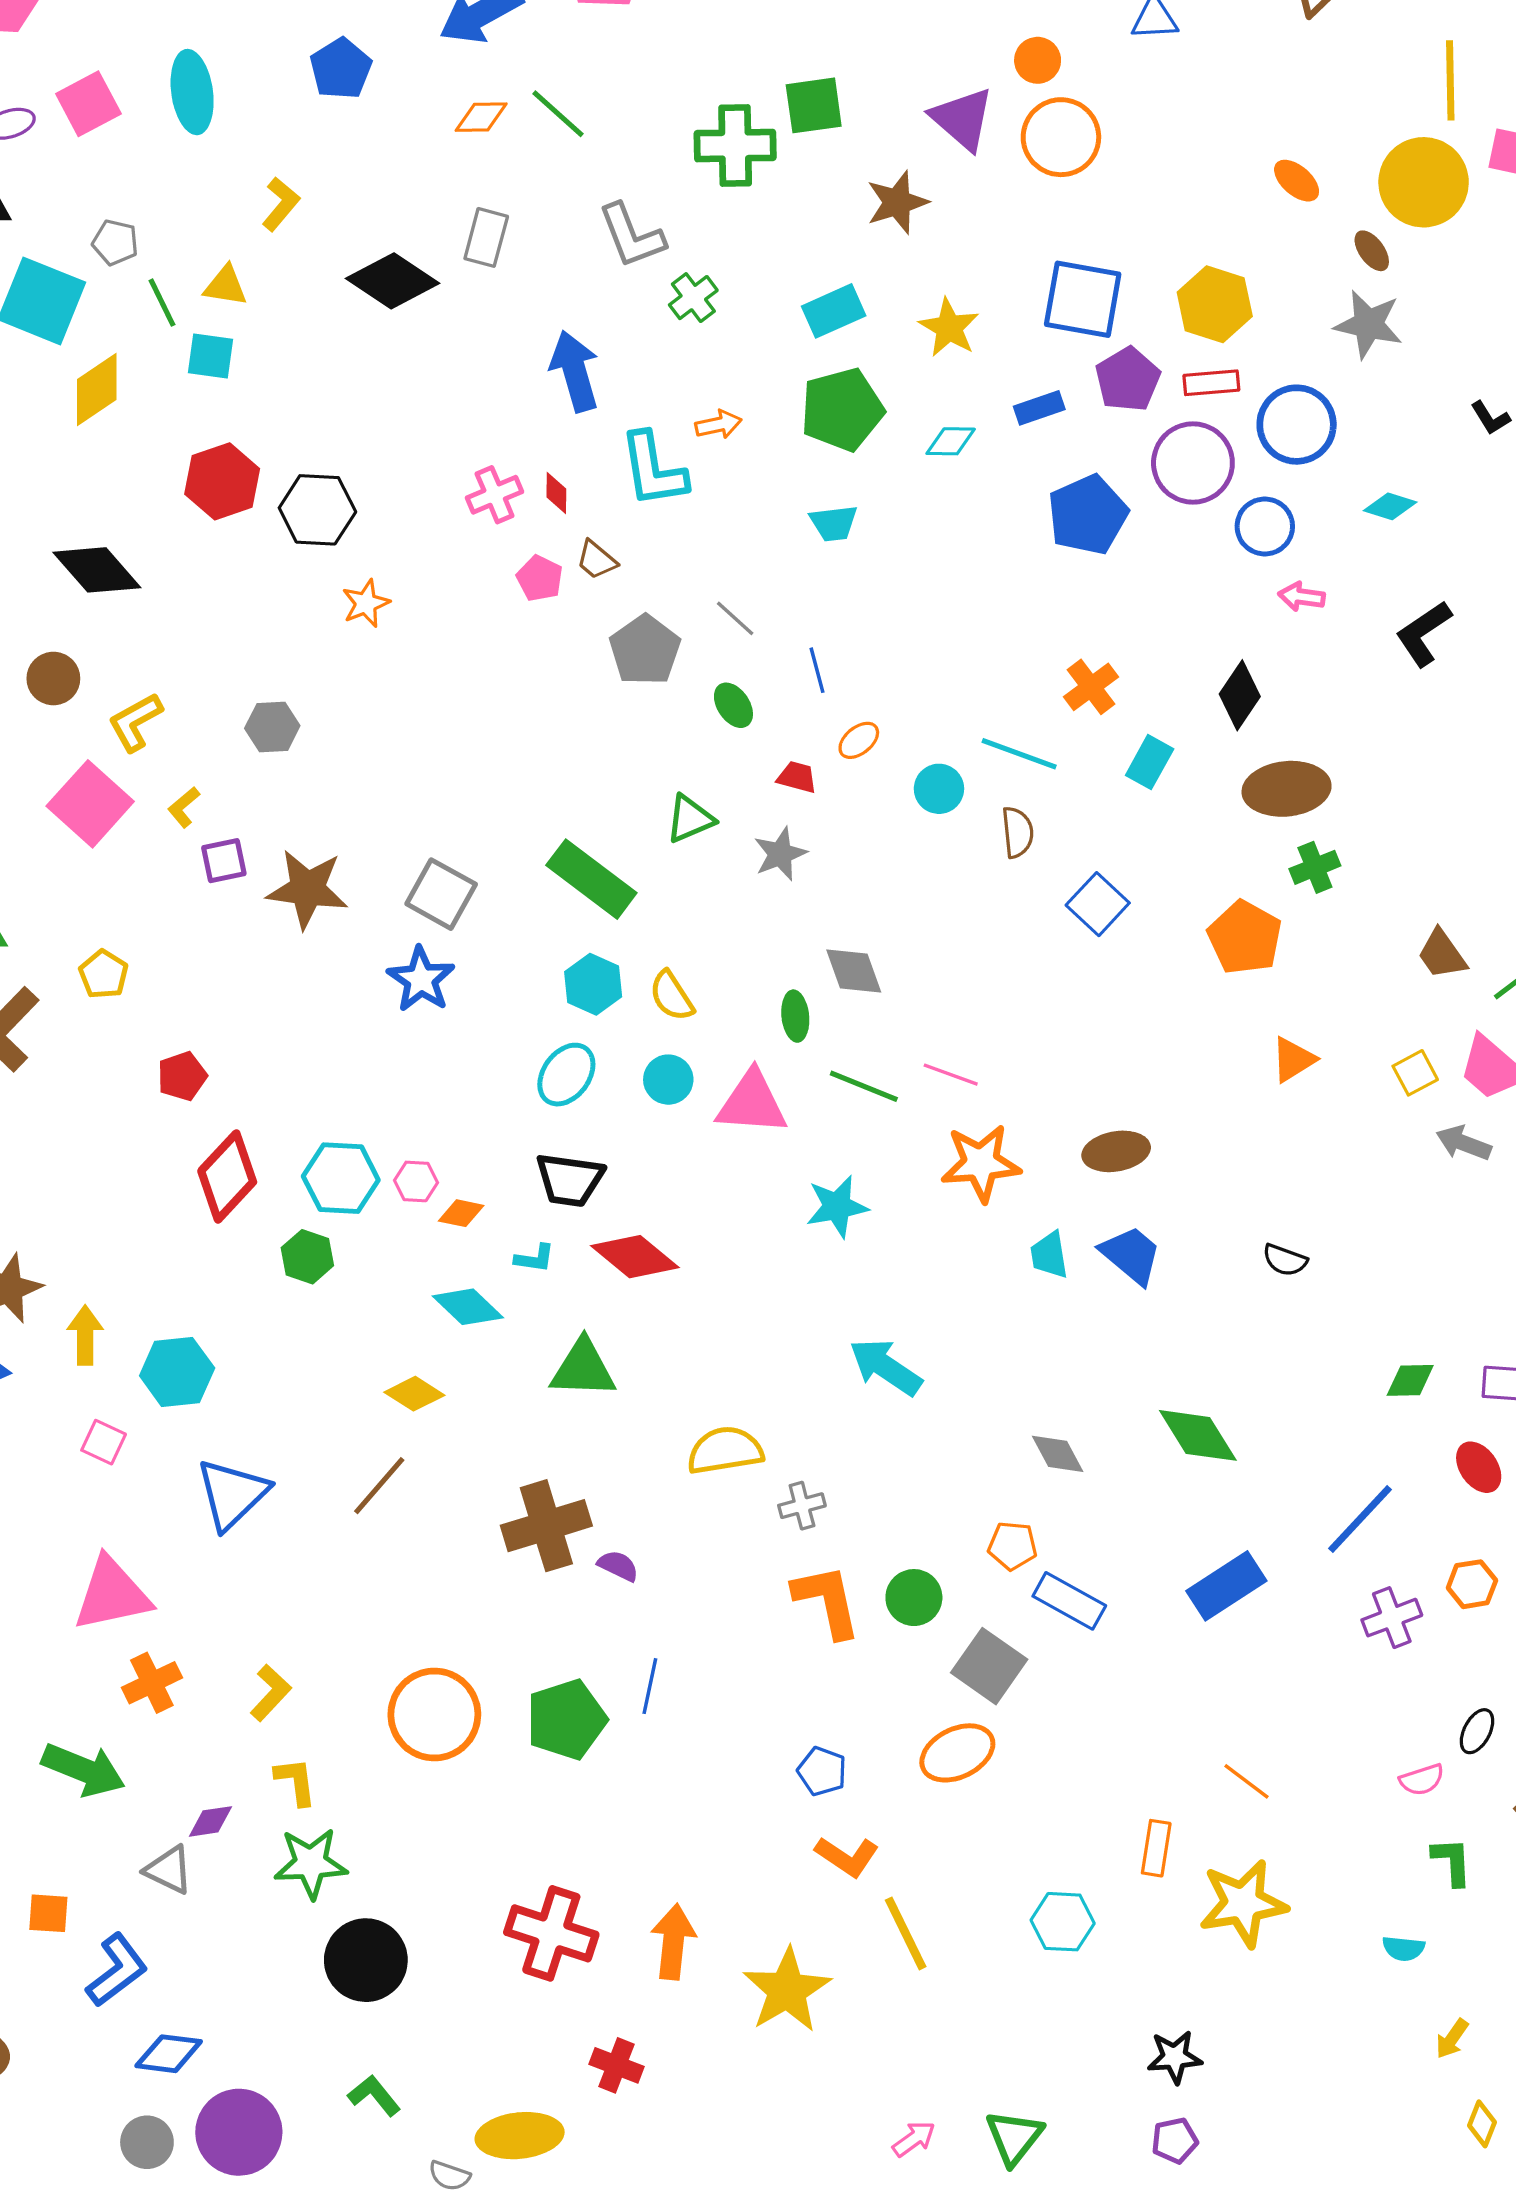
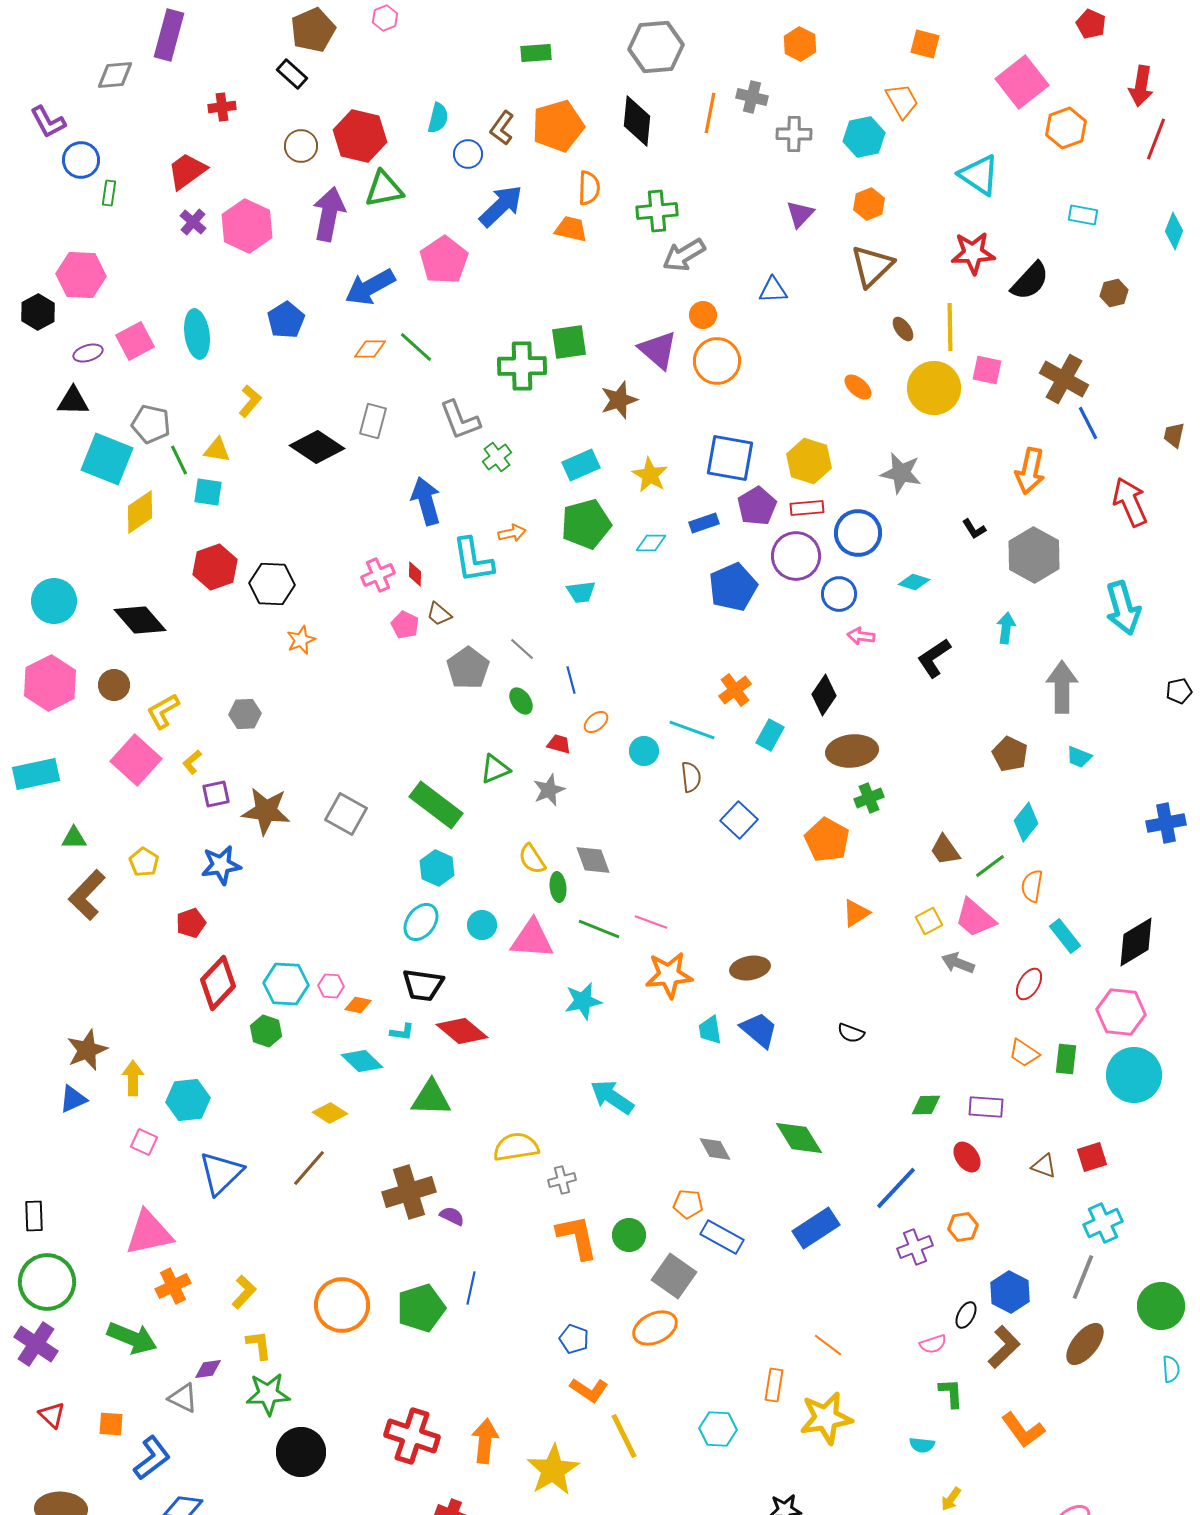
gray pentagon: (115, 242) -> (151, 424), size x1.4
brown ellipse: (1372, 251) -> (903, 329), moved
blue star: (421, 979) -> (221, 865), moved, turned 30
yellow semicircle: (672, 996) -> (532, 859), moved

